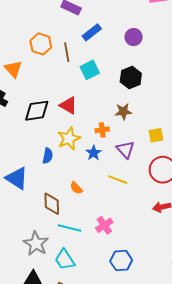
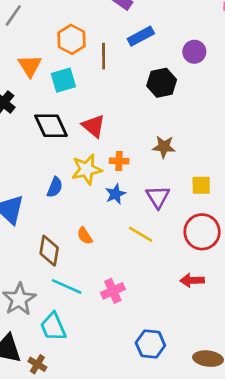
cyan square: (90, 70) -> (63, 80), moved
black hexagon: (131, 78) -> (162, 83), moved
black diamond: (37, 111) -> (51, 126), turned 64
orange cross: (102, 130) -> (119, 161), moved
blue hexagon: (121, 261) -> (150, 344), moved

